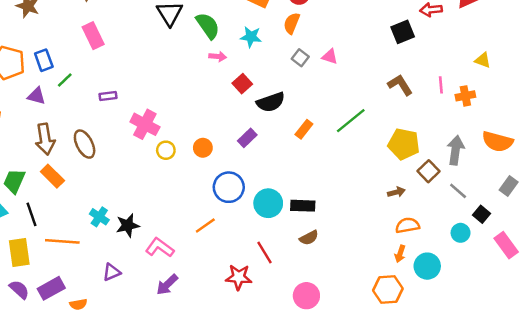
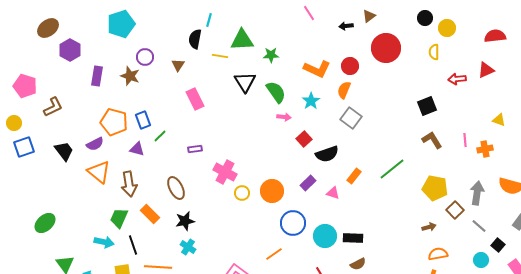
black square: (403, 32) -> (427, 106), moved
pink rectangle: (93, 36) -> (195, 99), moved
cyan star: (251, 37) -> (311, 101), turned 30
pink triangle: (330, 57) -> (333, 193), moved
gray square: (300, 58) -> (351, 118), size x1.5
brown arrow: (45, 139) -> (129, 184), moved
orange circle: (203, 148) -> (272, 191), size x1.5
black star: (128, 225) -> (185, 221), moved

